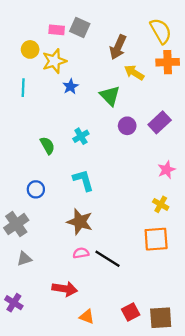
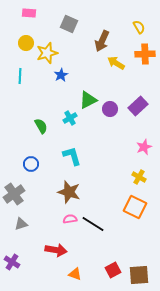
pink rectangle: (57, 30) -> (29, 13), moved
yellow semicircle: (161, 31) -> (139, 27), size x0.6
green triangle: (110, 96) -> (88, 100), moved, turned 48
orange square: (156, 239) -> (135, 207), turned 30

